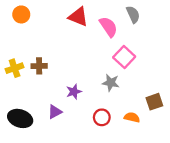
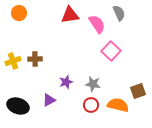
red triangle: (78, 17) -> (70, 15), turned -30
gray star: (111, 83) -> (93, 84), moved
orange semicircle: (132, 117) -> (118, 105), size x1.5

